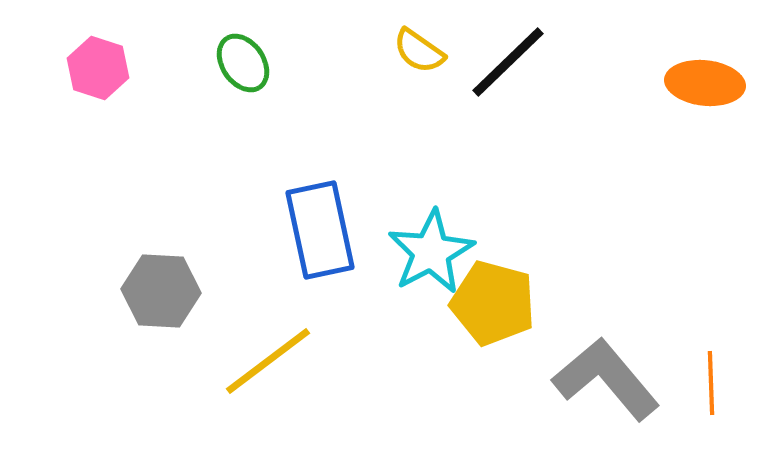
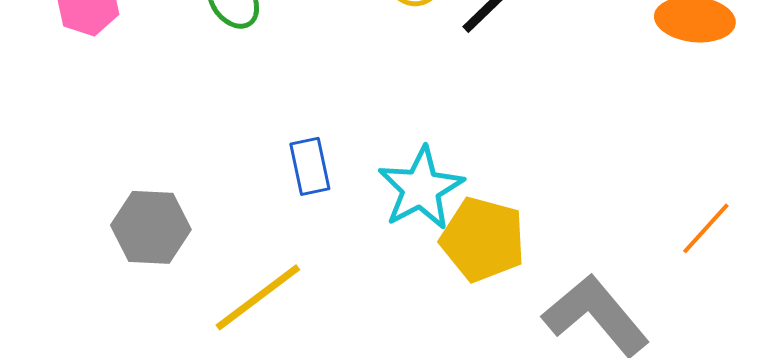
blue rectangle: (320, 230) -> (310, 166), size x0.6
orange line: (711, 383) -> (706, 228), moved, turned 44

